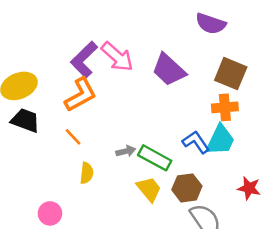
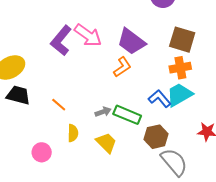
orange L-shape: (81, 95) -> (122, 67), moved, size x0.7
cyan trapezoid: (220, 140) -> (179, 95), turned -140
yellow trapezoid: (149, 189) -> (106, 143), moved
pink circle: (50, 213) -> (42, 152), moved

